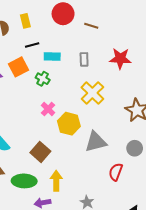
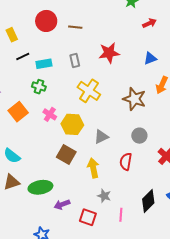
orange square: (19, 67) -> (18, 112), moved
gray triangle: (96, 142) -> (101, 137), size x0.7
brown square: (40, 152) -> (66, 155), moved
yellow arrow: (56, 181) -> (93, 168), moved

